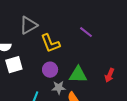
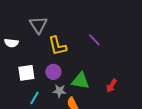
gray triangle: (28, 25) -> (38, 25), turned -42
white square: (14, 65) -> (26, 73), moved

